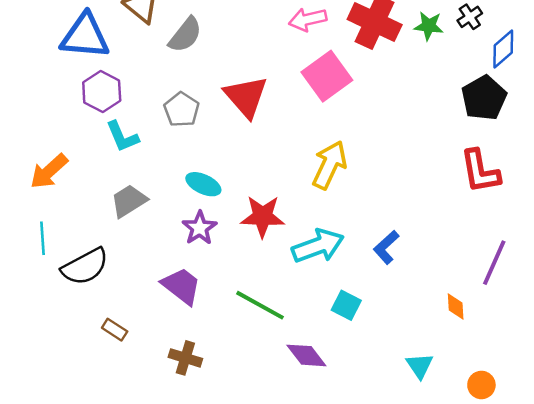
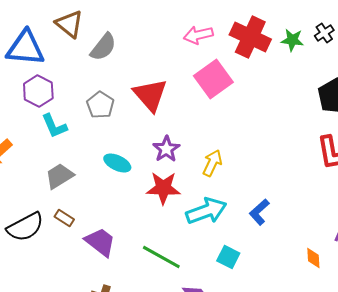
yellow arrow: (330, 165) -> (212, 163), moved, size x0.7
purple star: (200, 228) -> (166, 149), moved
brown rectangle: (115, 330) -> (64, 218), moved

